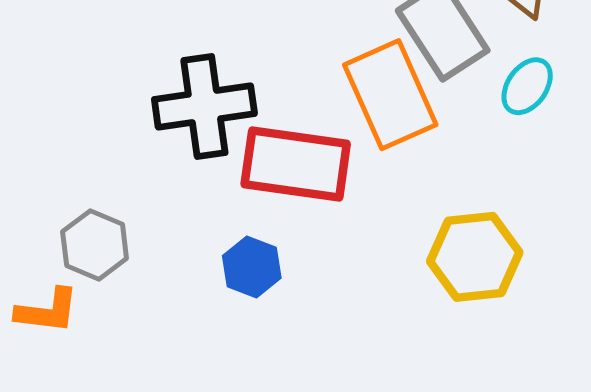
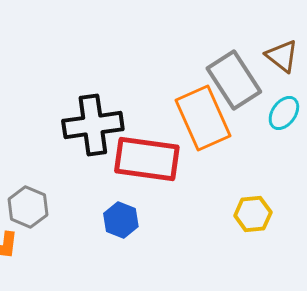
yellow hexagon: (475, 257) -> (253, 214), size x0.7

